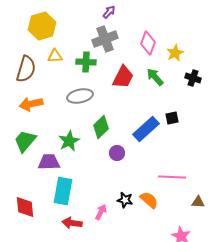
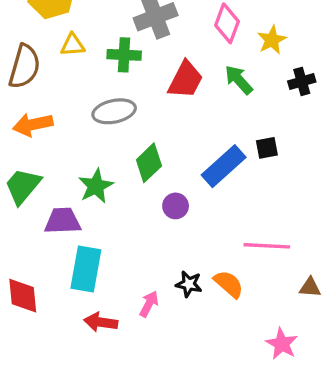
black cross: (193, 78) -> (302, 81), turned -35

